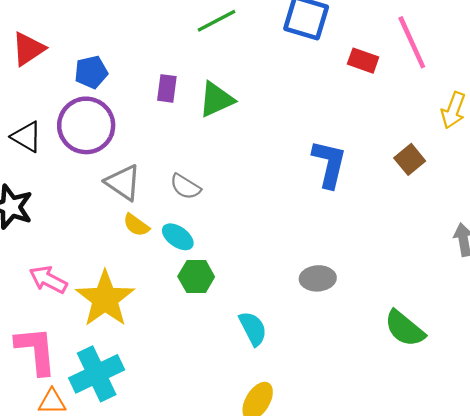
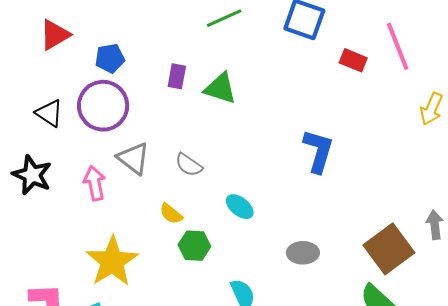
green triangle: (216, 99) -> (220, 88), turned 39
brown square: (410, 159) -> (389, 249), moved, size x1.8
yellow semicircle: (136, 225) -> (171, 214), moved
cyan ellipse: (178, 237) -> (240, 207), moved
pink arrow: (48, 280) -> (95, 183), moved, turned 48

